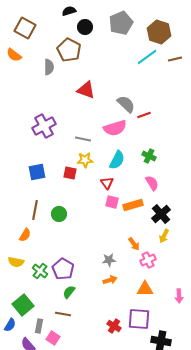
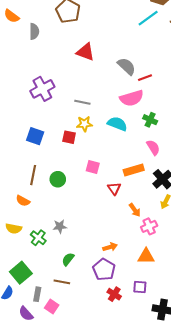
gray semicircle: (49, 67) -> (34, 31), moved
pink semicircle: (115, 128) -> (132, 98), moved
cyan semicircle: (117, 160) -> (117, 124), turned -96
blue square: (37, 172) -> (35, 136), turned 30
red triangle: (107, 183) -> (114, 188), moved
pink square: (112, 202) -> (93, 167), moved
orange semicircle: (25, 235) -> (23, 201), turned 88
gray star: (109, 260) -> (60, 226), moved
purple pentagon: (63, 269) -> (104, 270), moved
purple square: (139, 319) -> (140, 287), size x0.6

